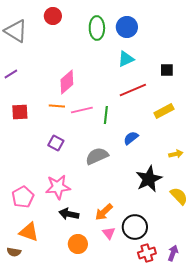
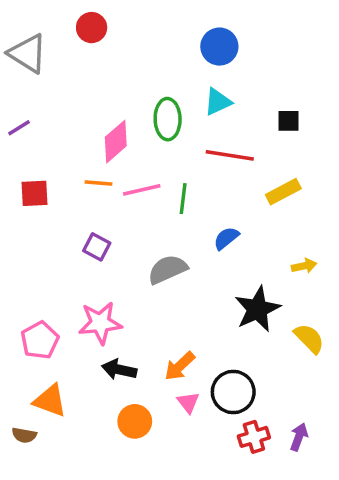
green ellipse: (97, 28) -> (168, 119), moved
red line: (133, 90) -> (230, 155), turned 32

